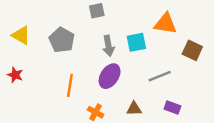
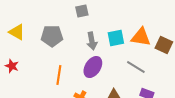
orange triangle: (165, 24) -> (141, 37), moved
gray pentagon: (62, 40) -> (52, 36), turned -30
gray line: (160, 76) -> (136, 67), turned 54

